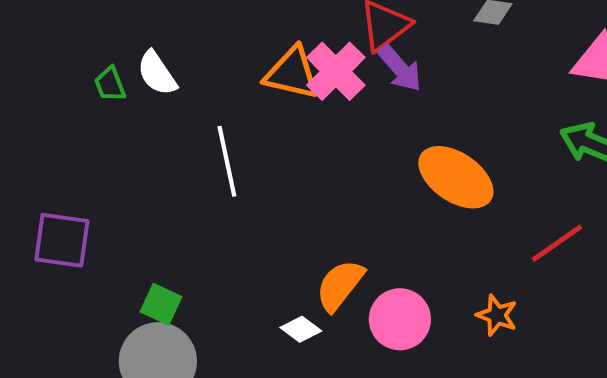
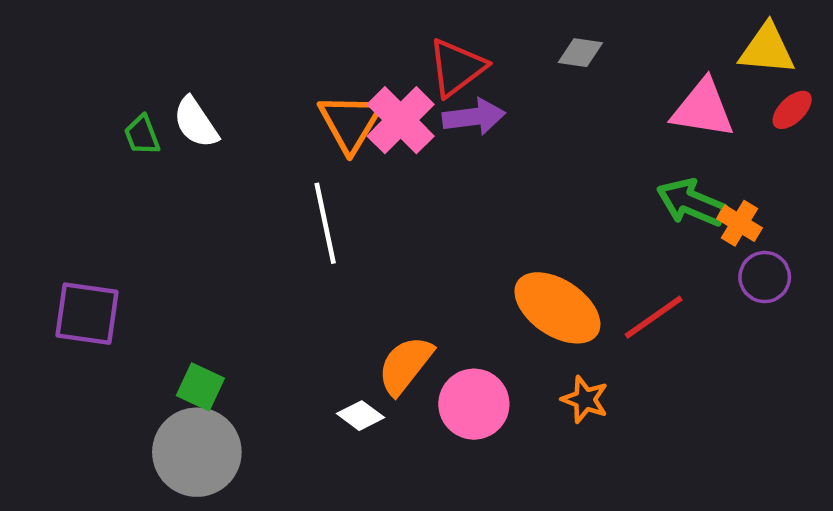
purple arrow: (400, 68) -> (474, 117), turned -56
orange triangle: (292, 73) -> (350, 122), turned 48
white line: (227, 161) -> (325, 223), moved
orange ellipse: (456, 177) -> (557, 308), moved

